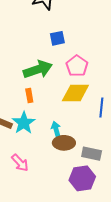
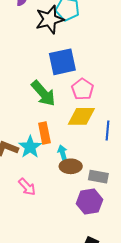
blue square: (57, 38) -> (62, 62), size x1.8
green arrow: (38, 69) -> (43, 93), turned 68
orange rectangle: (29, 95) -> (44, 133), moved, size x1.5

